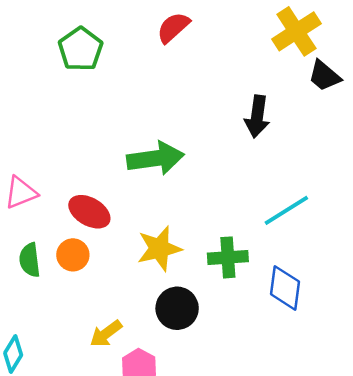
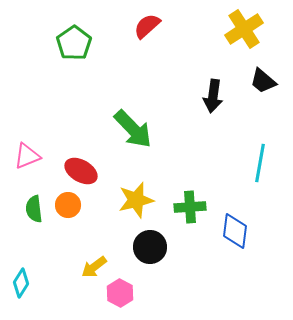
black trapezoid: (324, 76) -> (263, 81), moved
green arrow: (155, 158) -> (133, 129), turned 54
cyan line: (286, 210) -> (260, 163), moved, turned -48

